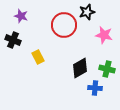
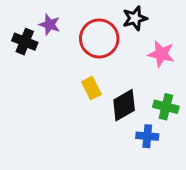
purple star: (21, 16) -> (50, 25), moved
black cross: (13, 40) -> (25, 42), moved
yellow rectangle: (38, 57) -> (91, 88), moved

